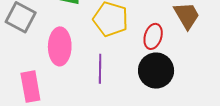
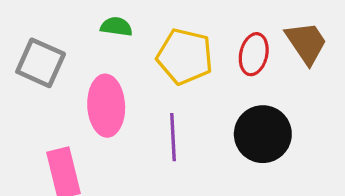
red ellipse: (153, 36) -> (254, 54), moved

